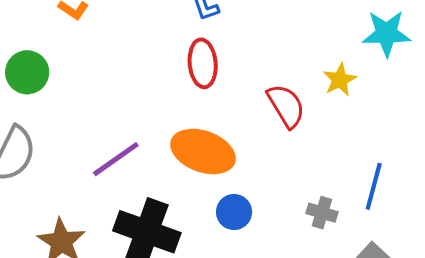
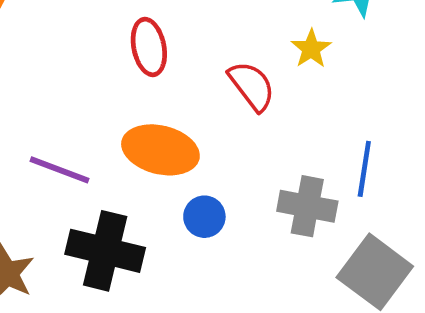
purple line: (116, 159) -> (60, 170), turned 62
gray cross: (322, 213) -> (307, 206), size x1.6

